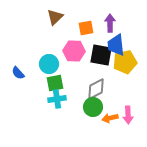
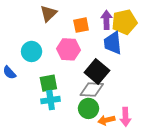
black square: (101, 55) -> (97, 72), moved, turned 30
yellow pentagon: (125, 62) -> (124, 22), moved
cyan circle: (49, 64) -> (32, 51), moved
gray diamond: (96, 89) -> (92, 89), turned 30

